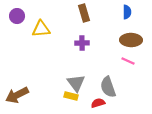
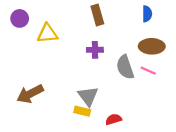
gray semicircle: (108, 87) -> (125, 67), moved
brown arrow: (17, 95) -> (30, 94), moved

